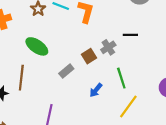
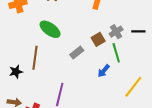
black line: (130, 35) -> (138, 31), moved
green line: (121, 78) -> (116, 53), moved

